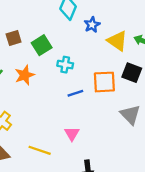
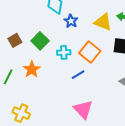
blue star: (92, 25) -> (71, 21), moved
orange square: (104, 82) -> (90, 52), moved, turned -35
pink triangle: (72, 134) -> (83, 109), size x1.5

